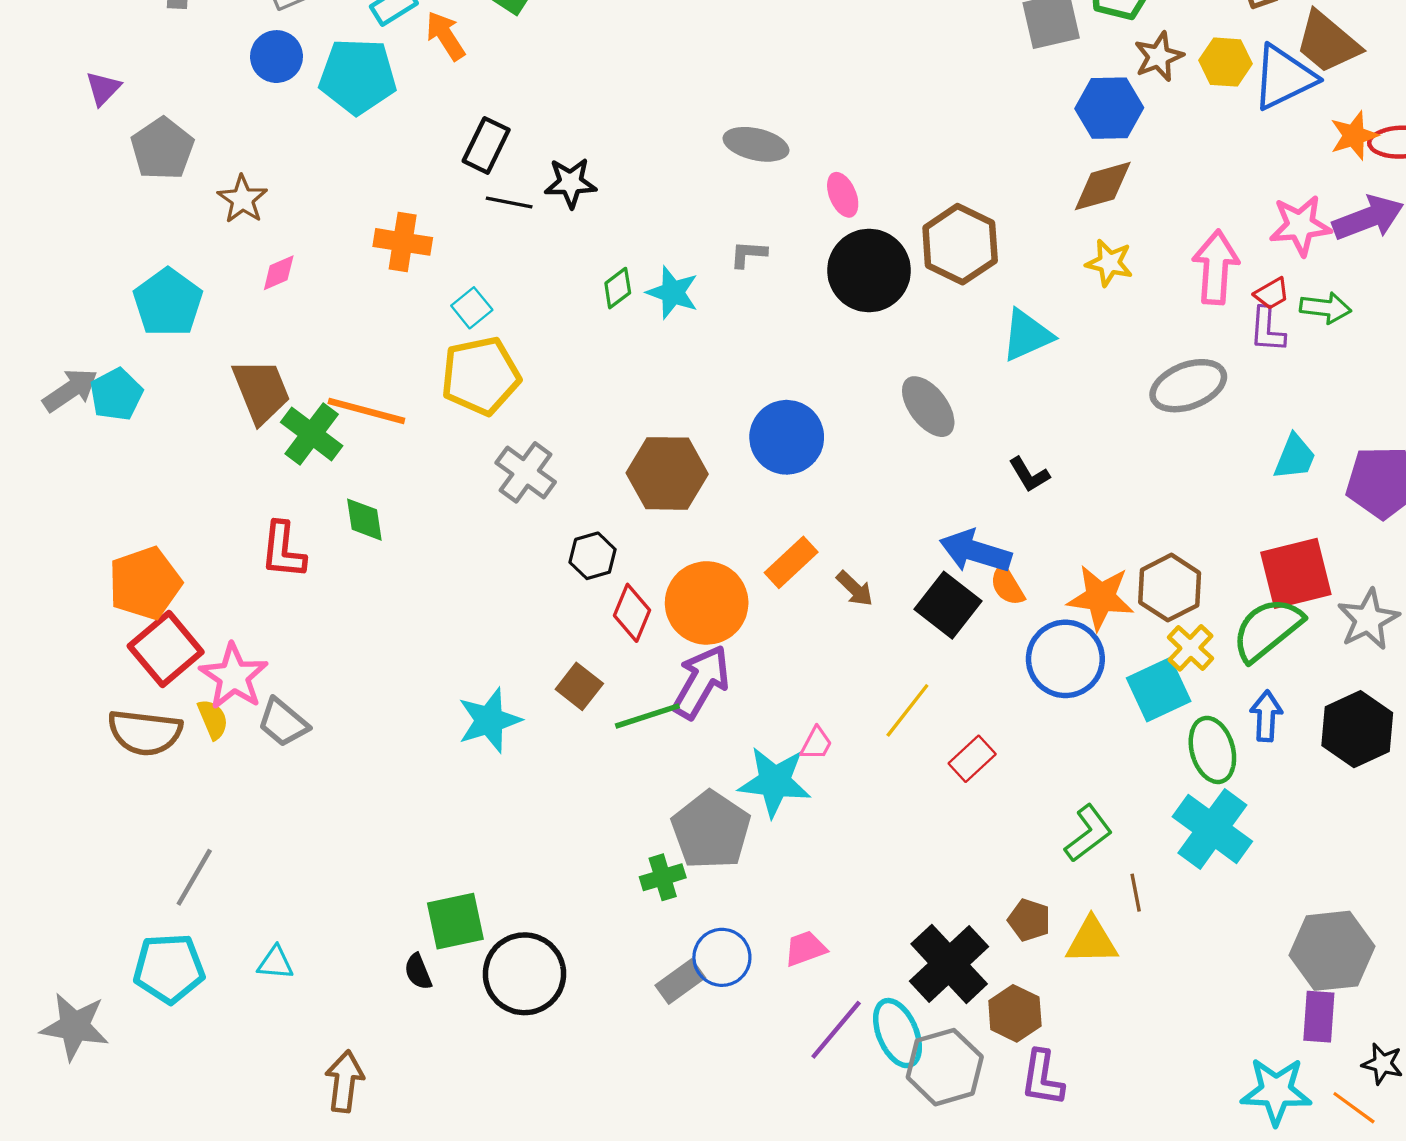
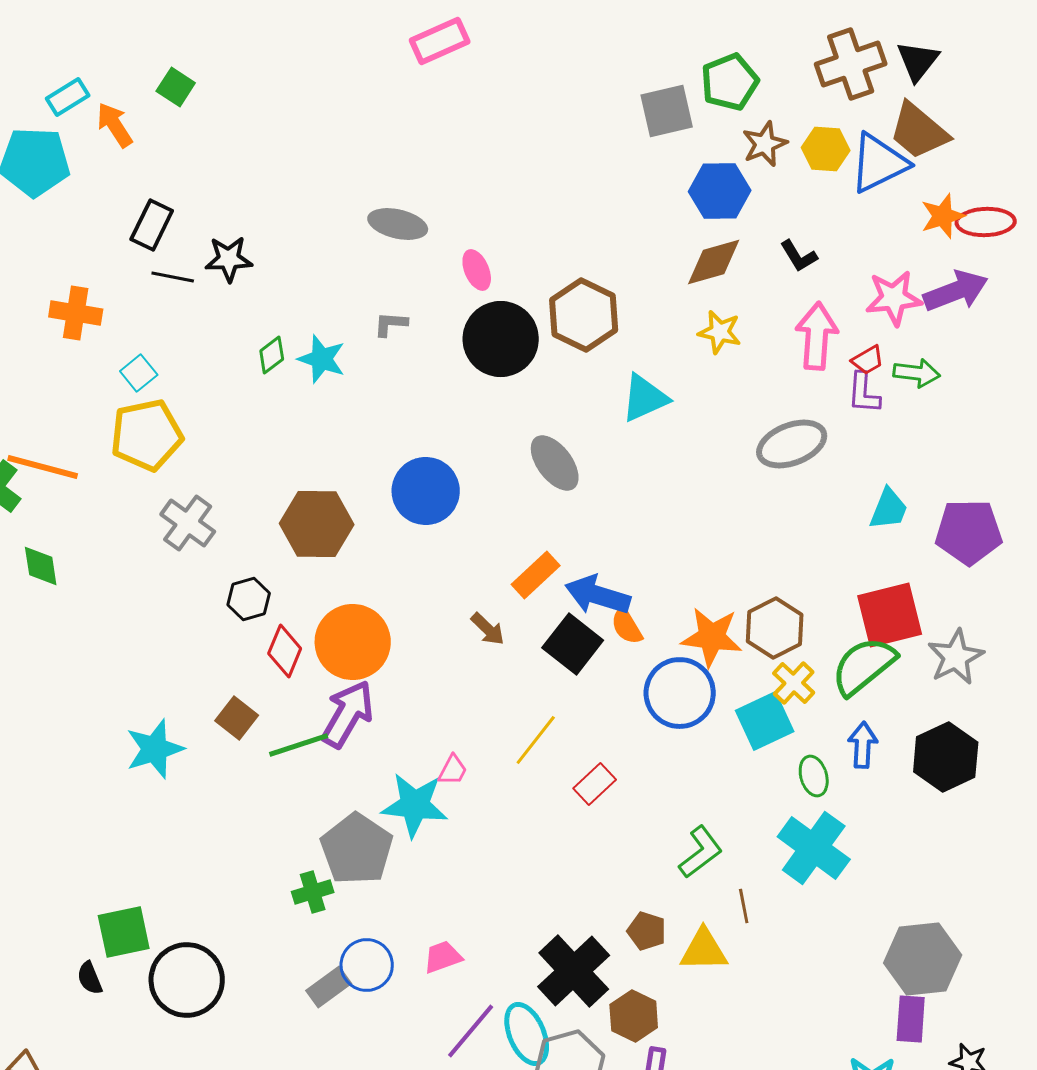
black L-shape: (1029, 475) -> (799, 256), moved
orange rectangle: (791, 562) -> (536, 575), moved
green ellipse: (1212, 750) -> (814, 776), size x0.7

